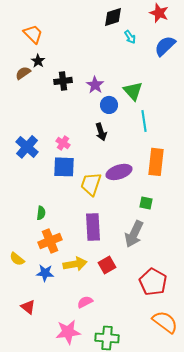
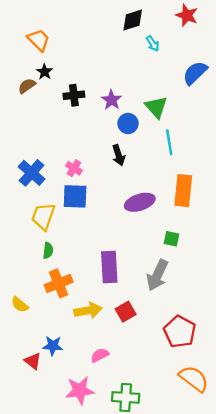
blue semicircle: (165, 46) -> (195, 73), moved
yellow trapezoid: (91, 184) -> (43, 216), moved
blue star: (45, 273) -> (53, 346), moved

